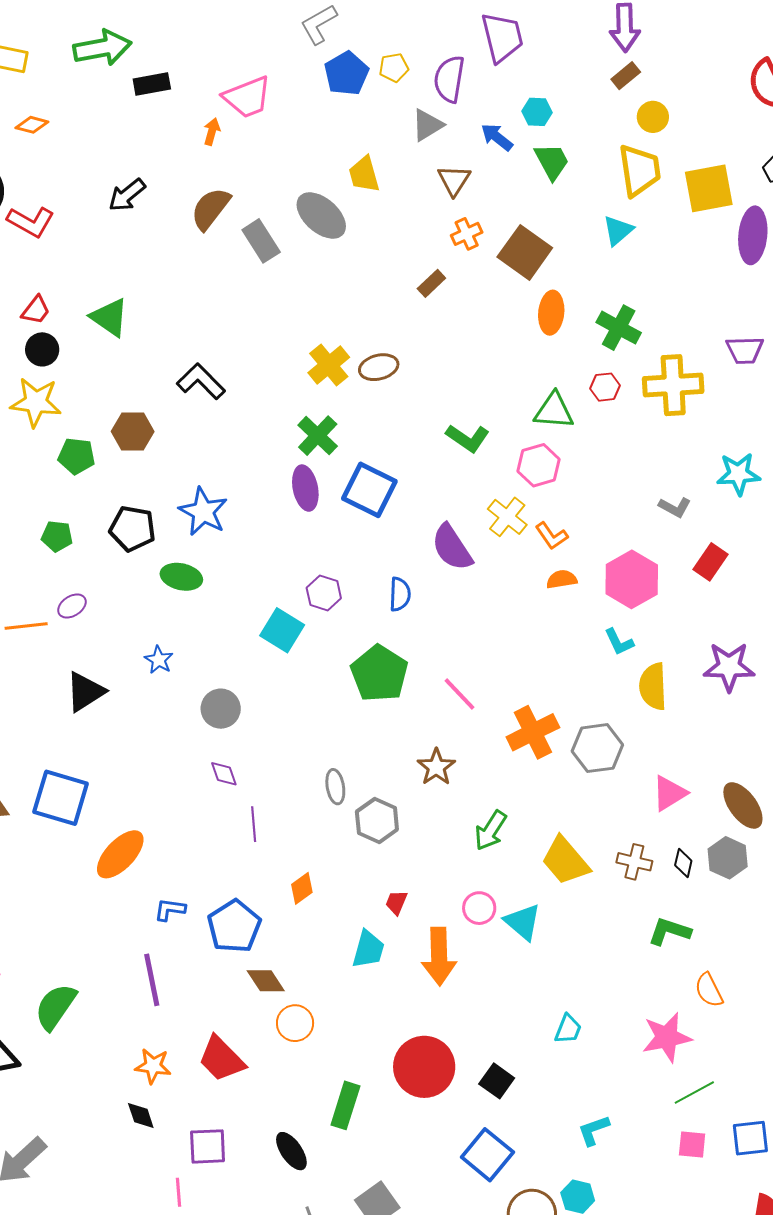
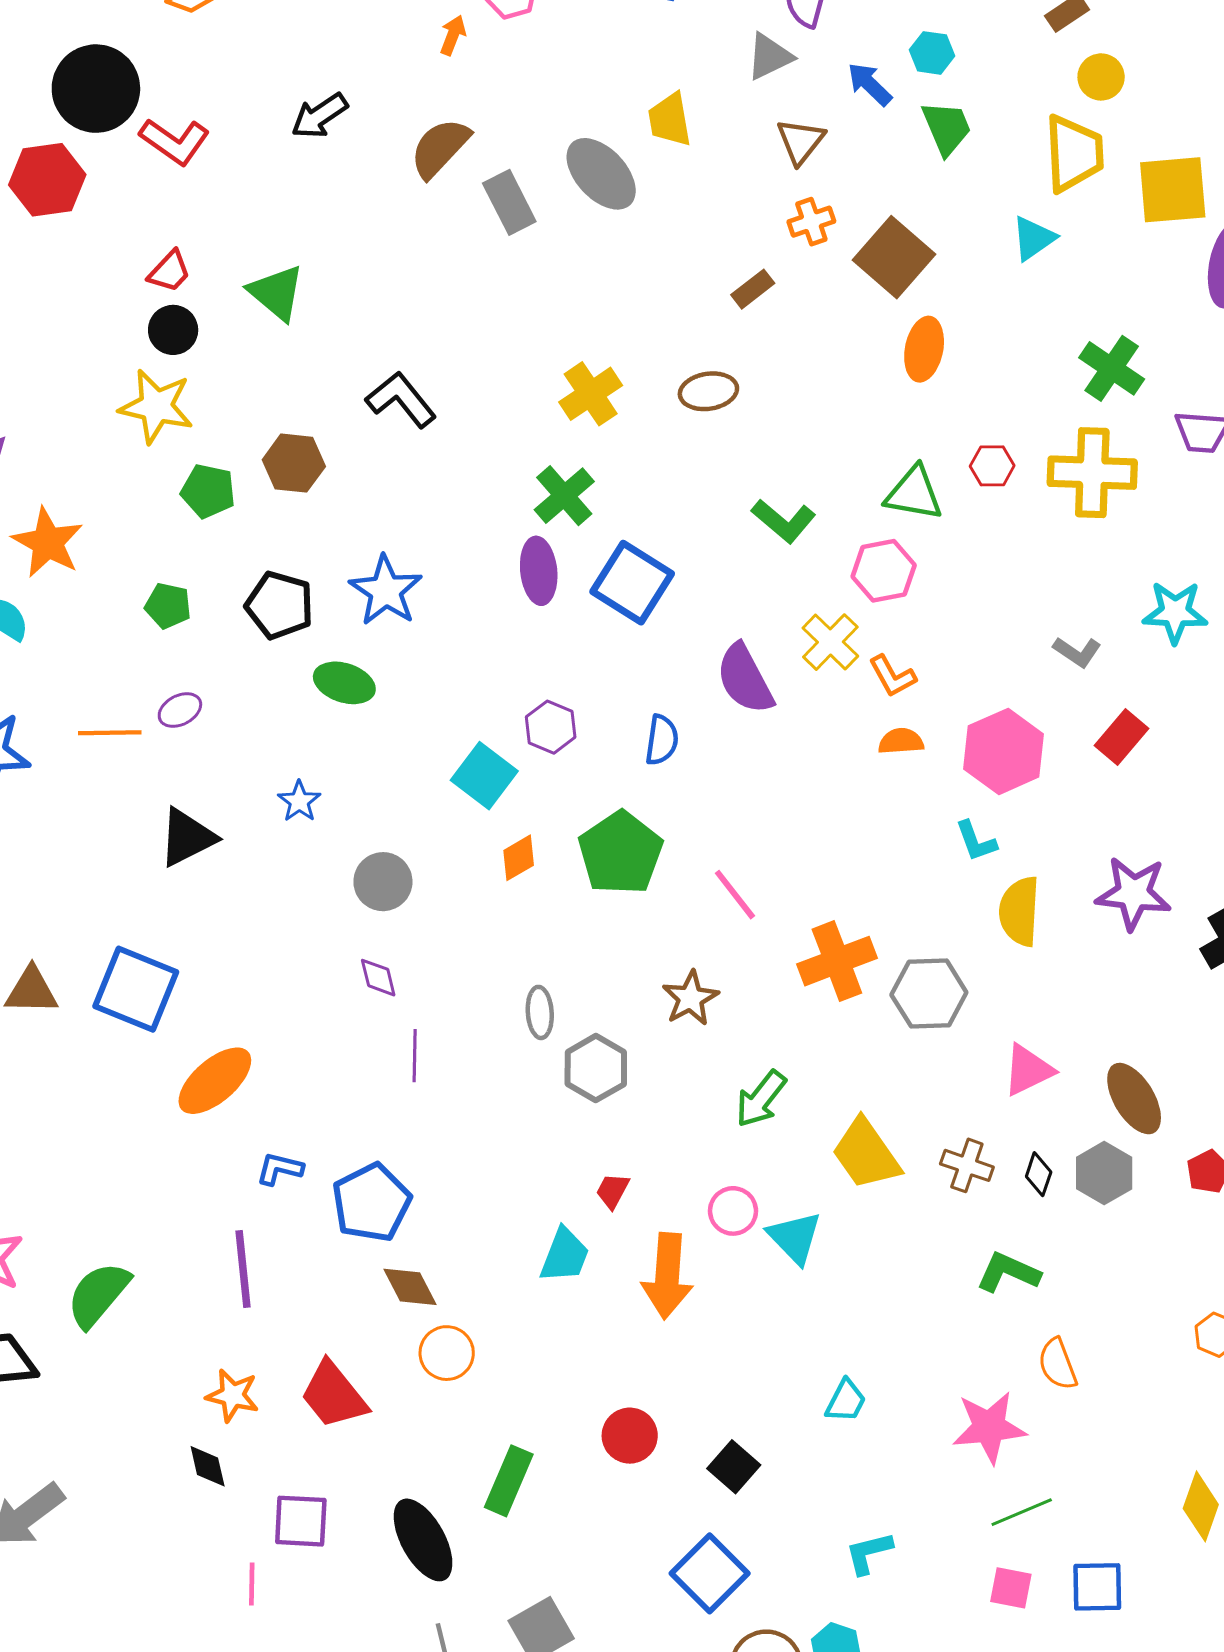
green cross: (619, 328) -> (1112, 368), moved
brown ellipse: (379, 367) -> (708, 391), moved
orange diamond: (302, 888) -> (519, 858), moved
red circle: (424, 1067) -> (630, 1436), size x0.6
black ellipse: (291, 1151) -> (423, 1540), size x1.4

